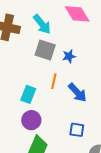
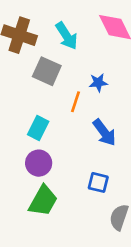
gray square: (45, 50) -> (47, 71), moved
orange line: (54, 81) -> (76, 102), moved

